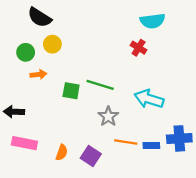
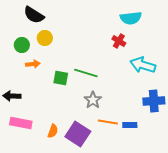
cyan arrow: (149, 99) -> (143, 65), moved
blue cross: (179, 138) -> (154, 101), moved
purple square: (91, 156) -> (78, 134), size x1.4

